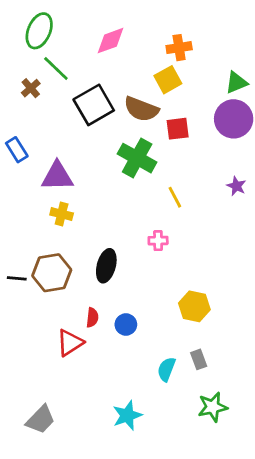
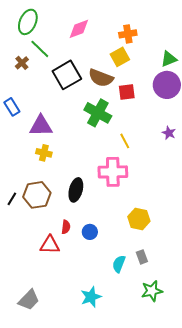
pink cross: (158, 241) -> (113, 172), size x2.0
black line: (17, 278) -> (12, 199), turned -64
red triangle: (70, 343) -> (50, 245), turned 35

